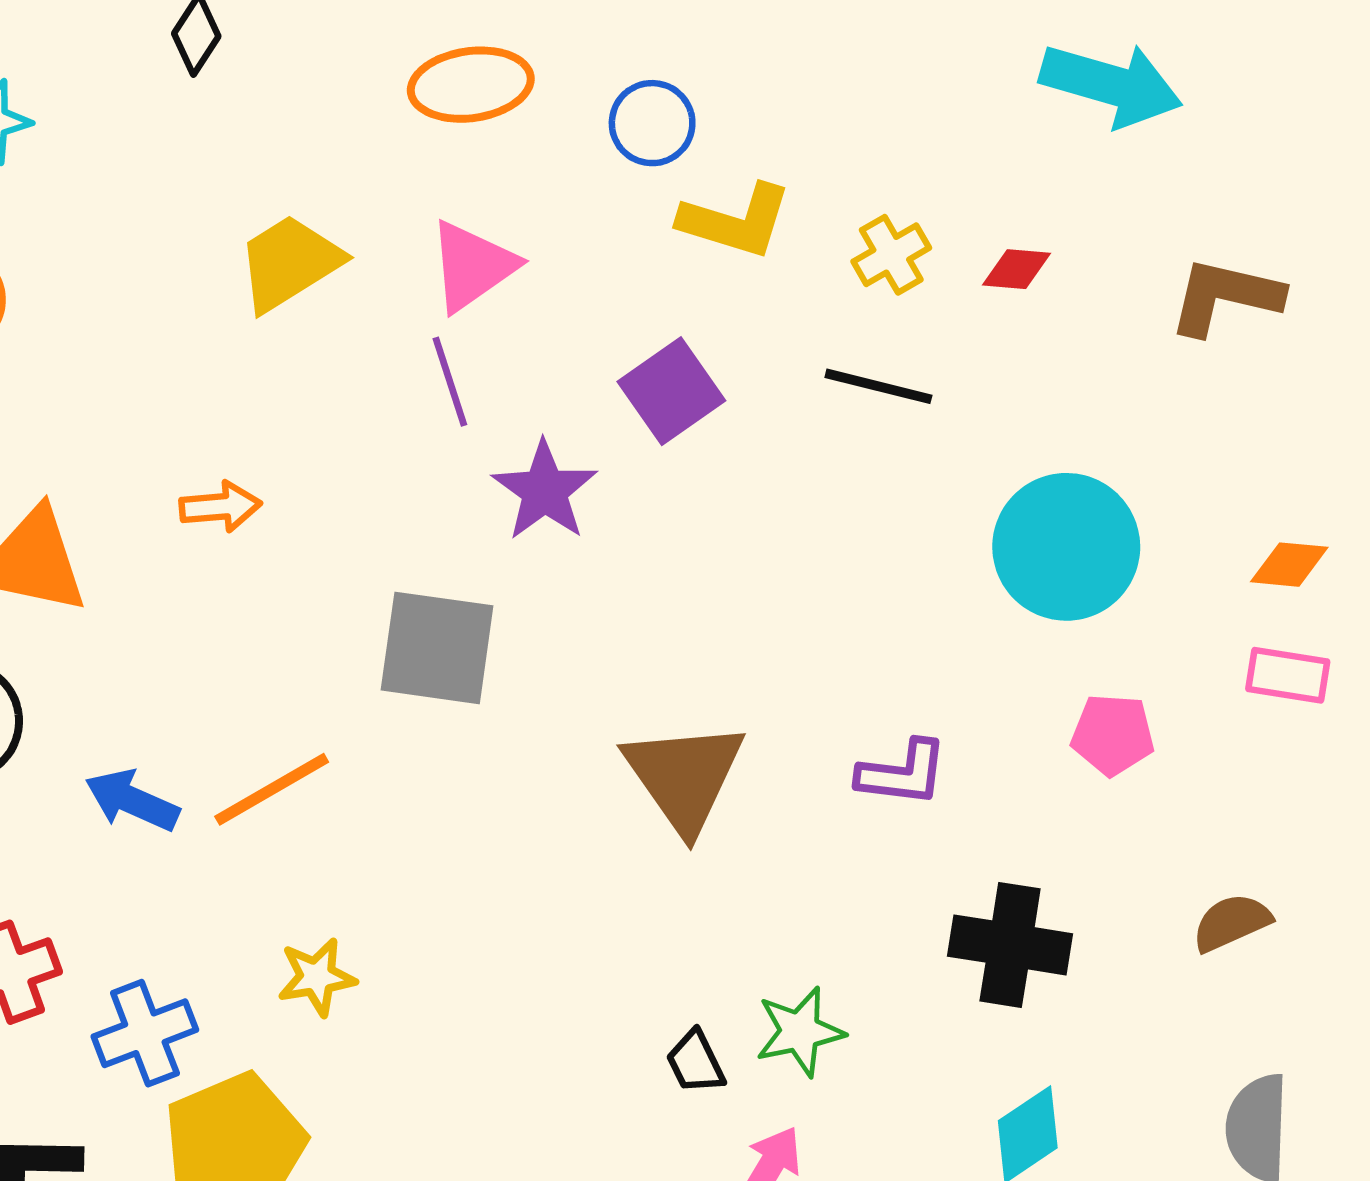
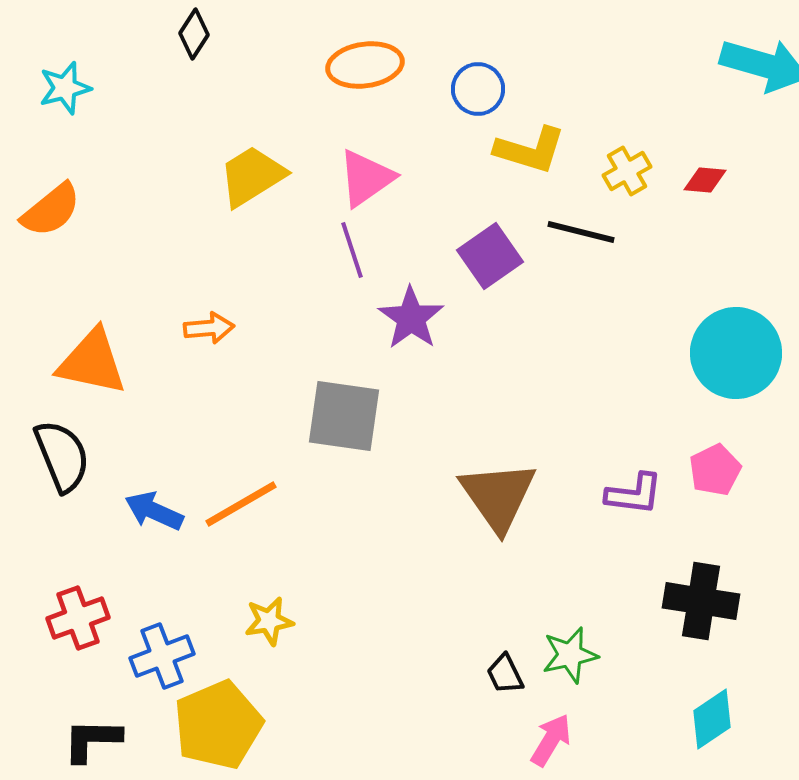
black line: (878, 386) -> (581, 232), moved
pink pentagon: (1113, 735) -> (715, 470), moved, turned -30

